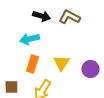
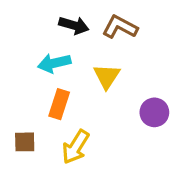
yellow triangle: (61, 63) -> (107, 76), moved

